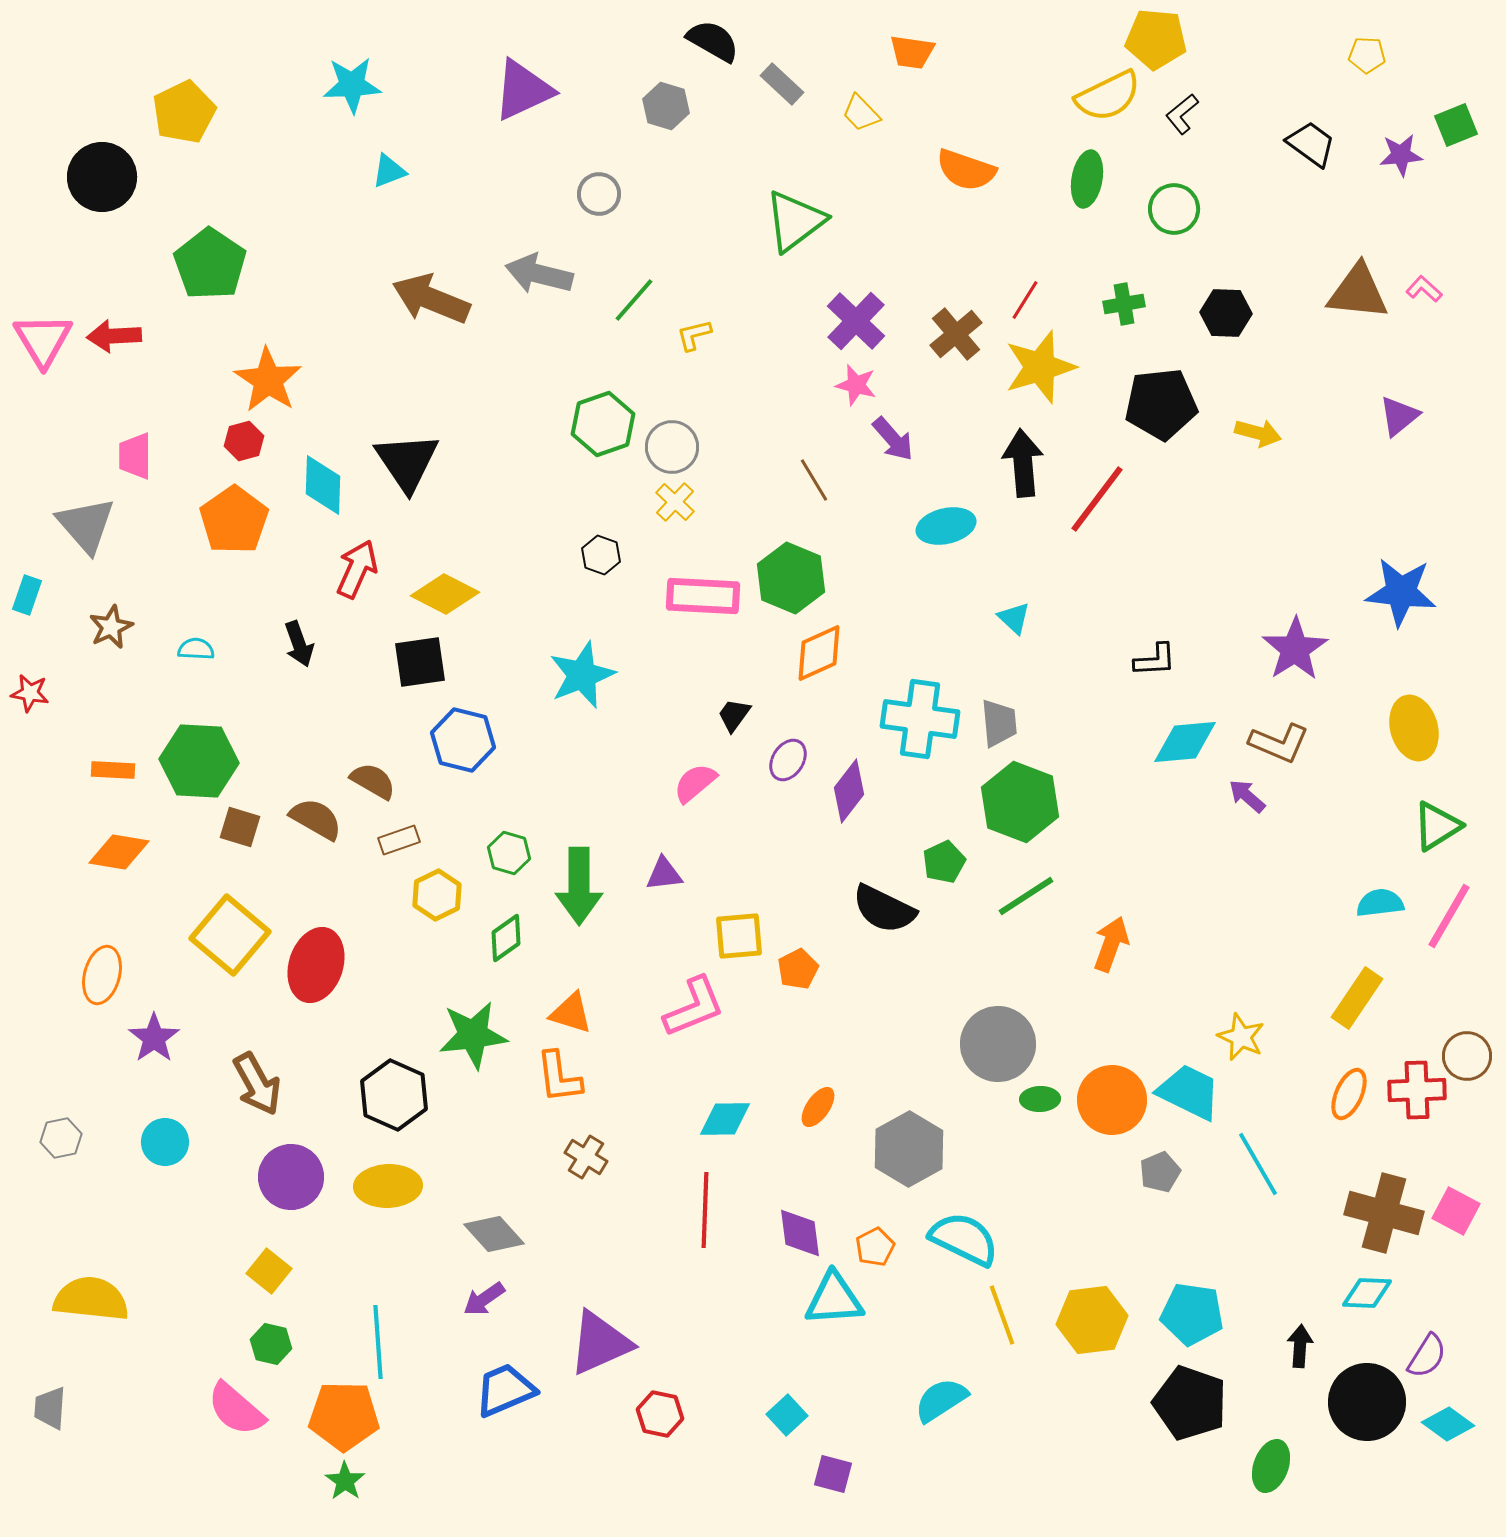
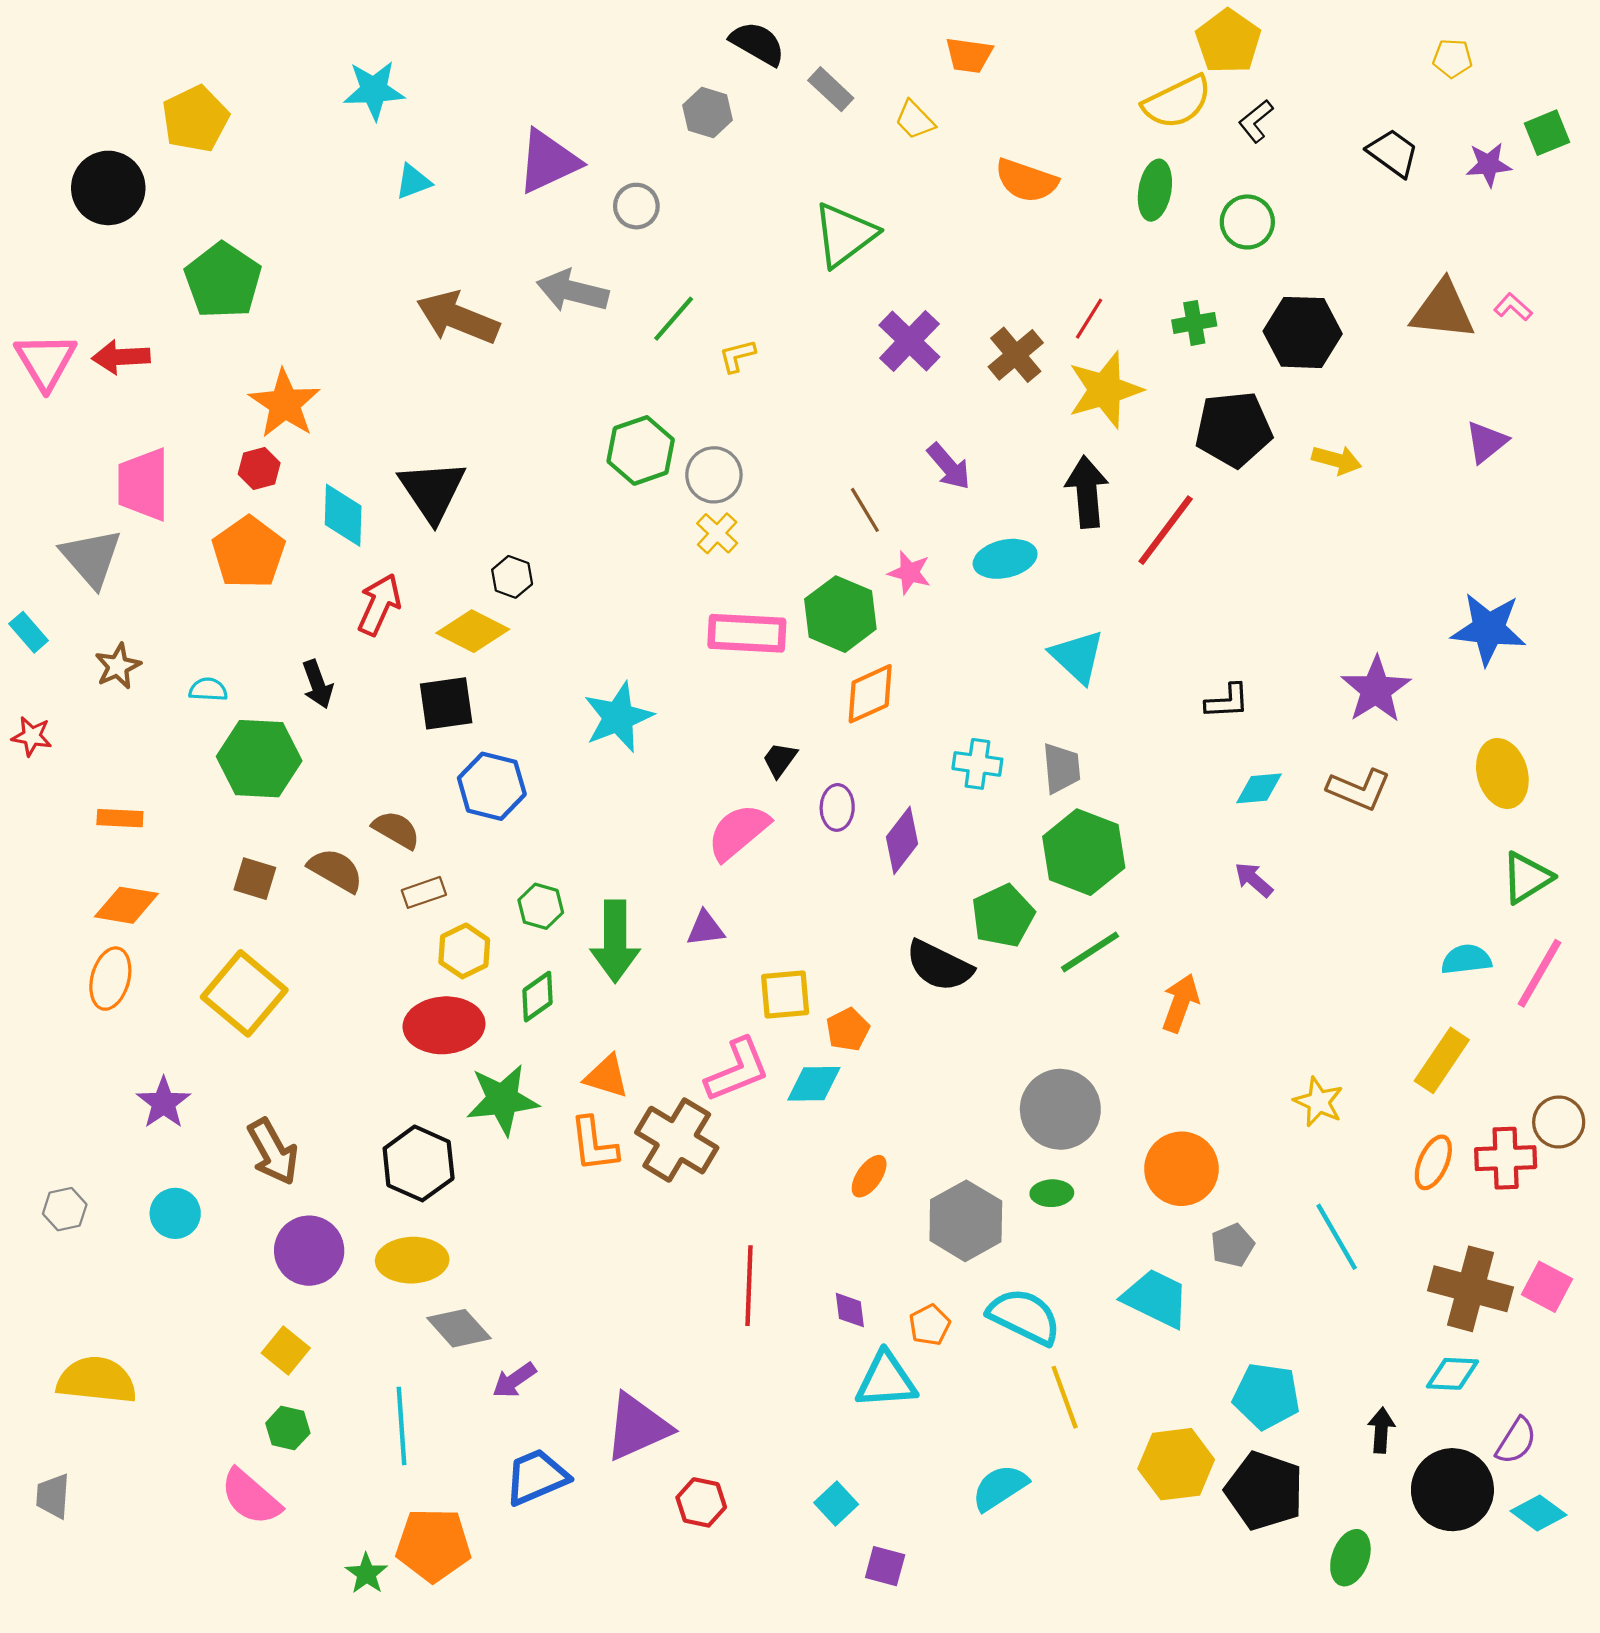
yellow pentagon: (1156, 39) -> (1228, 41), turned 30
purple triangle: (523, 90) -> (548, 161), moved
black hexagon: (1226, 313) -> (1303, 332), size x1.4
pink star: (856, 385) -> (909, 573), moved
pink trapezoid: (135, 456) -> (143, 484), size x1.5
black hexagon: (601, 555) -> (512, 577), moved
cyan rectangle: (27, 595) -> (29, 632), turned -60
cyan triangle: (1014, 618) -> (1077, 657), size x1.6
cyan cross: (920, 719) -> (977, 764), size x0.6
cyan diamond: (1185, 742) -> (1259, 788), size x0.7
purple ellipse: (788, 760) -> (837, 807), turned -30
green hexagon: (199, 761) -> (259, 759), moved
pink semicircle: (695, 783) -> (738, 832), size x1.4
purple arrow: (1247, 796) -> (1254, 880), moved
green pentagon: (944, 862) -> (1003, 916), size x1.4
red ellipse: (316, 965) -> (444, 1025), moved, turned 68
orange ellipse: (102, 975) -> (110, 979), moved
cyan trapezoid: (1189, 1092) -> (1156, 1298), moved
green ellipse: (1040, 1099) -> (1052, 1193), moved
cyan diamond: (725, 1119) -> (814, 1084), moved
brown cross: (586, 1157) -> (677, 1140), moved, size x1.8
purple diamond: (800, 1233) -> (850, 1310), size x0.7
gray diamond: (494, 1234) -> (459, 1328), moved
yellow hexagon: (1092, 1320) -> (1176, 1464), moved
orange pentagon: (344, 1416) -> (433, 1545), moved

